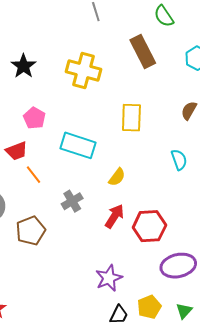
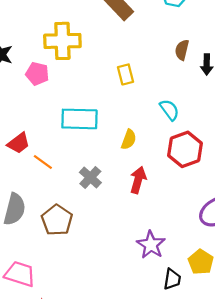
pink pentagon: (34, 118) -> (37, 74), moved
yellow rectangle: (131, 118) -> (125, 74), size x0.7
cyan semicircle: (179, 160) -> (169, 110), moved
red hexagon: (149, 226) -> (185, 149), moved

